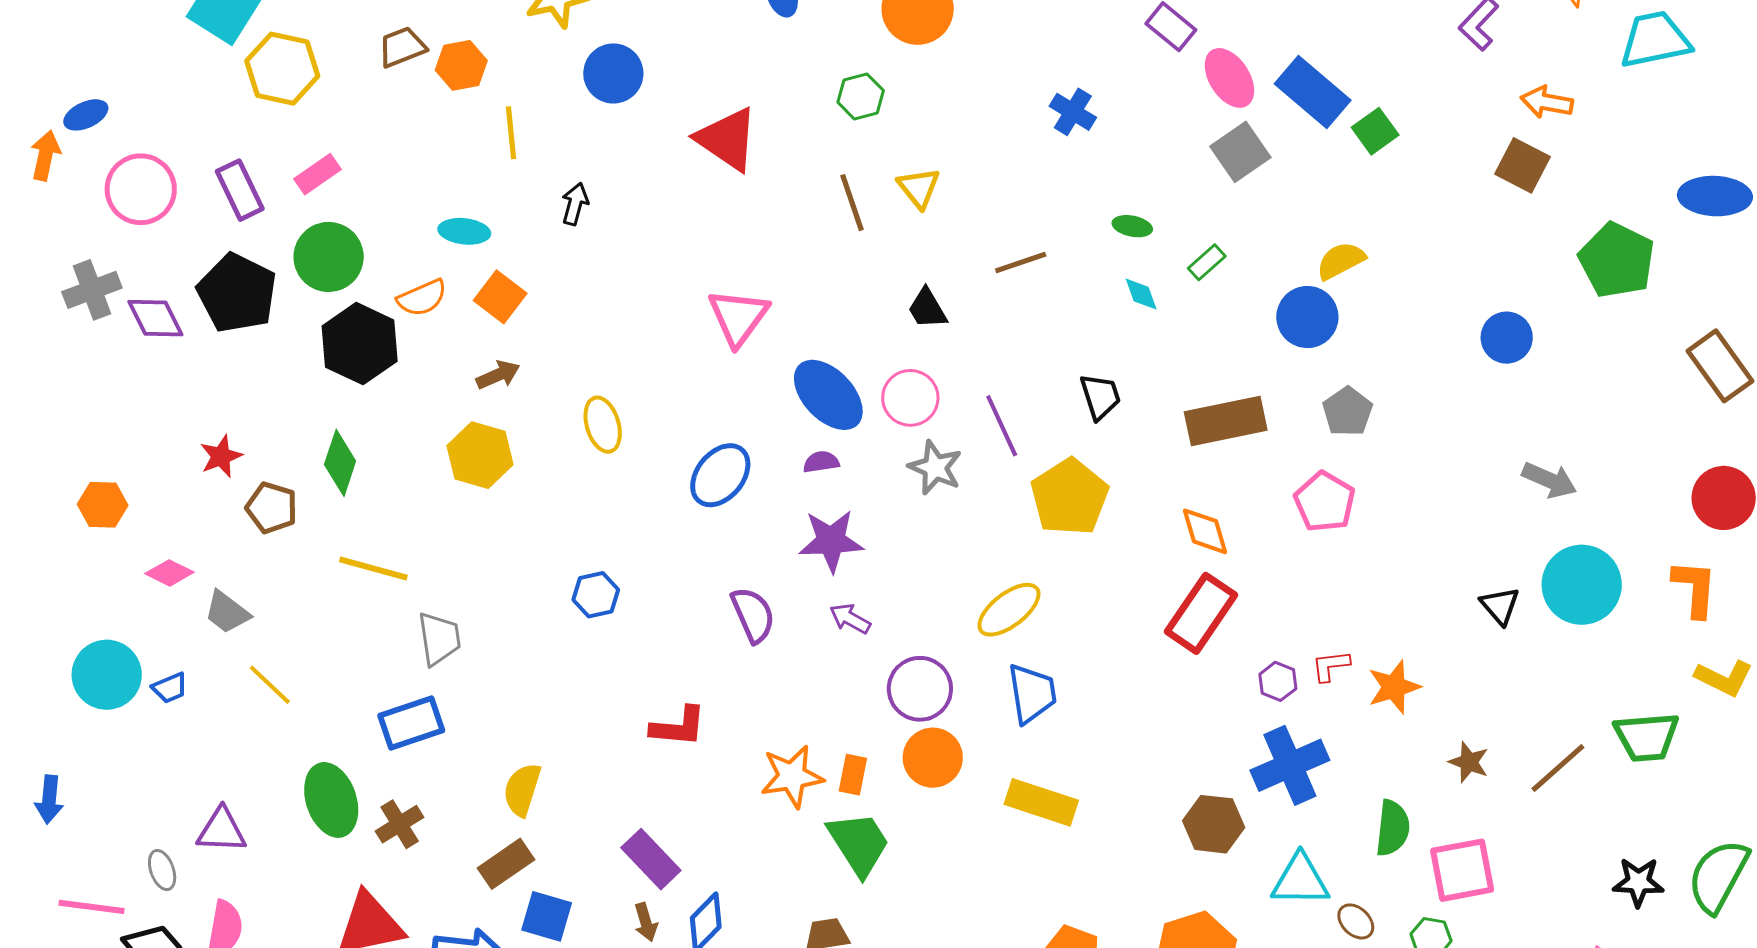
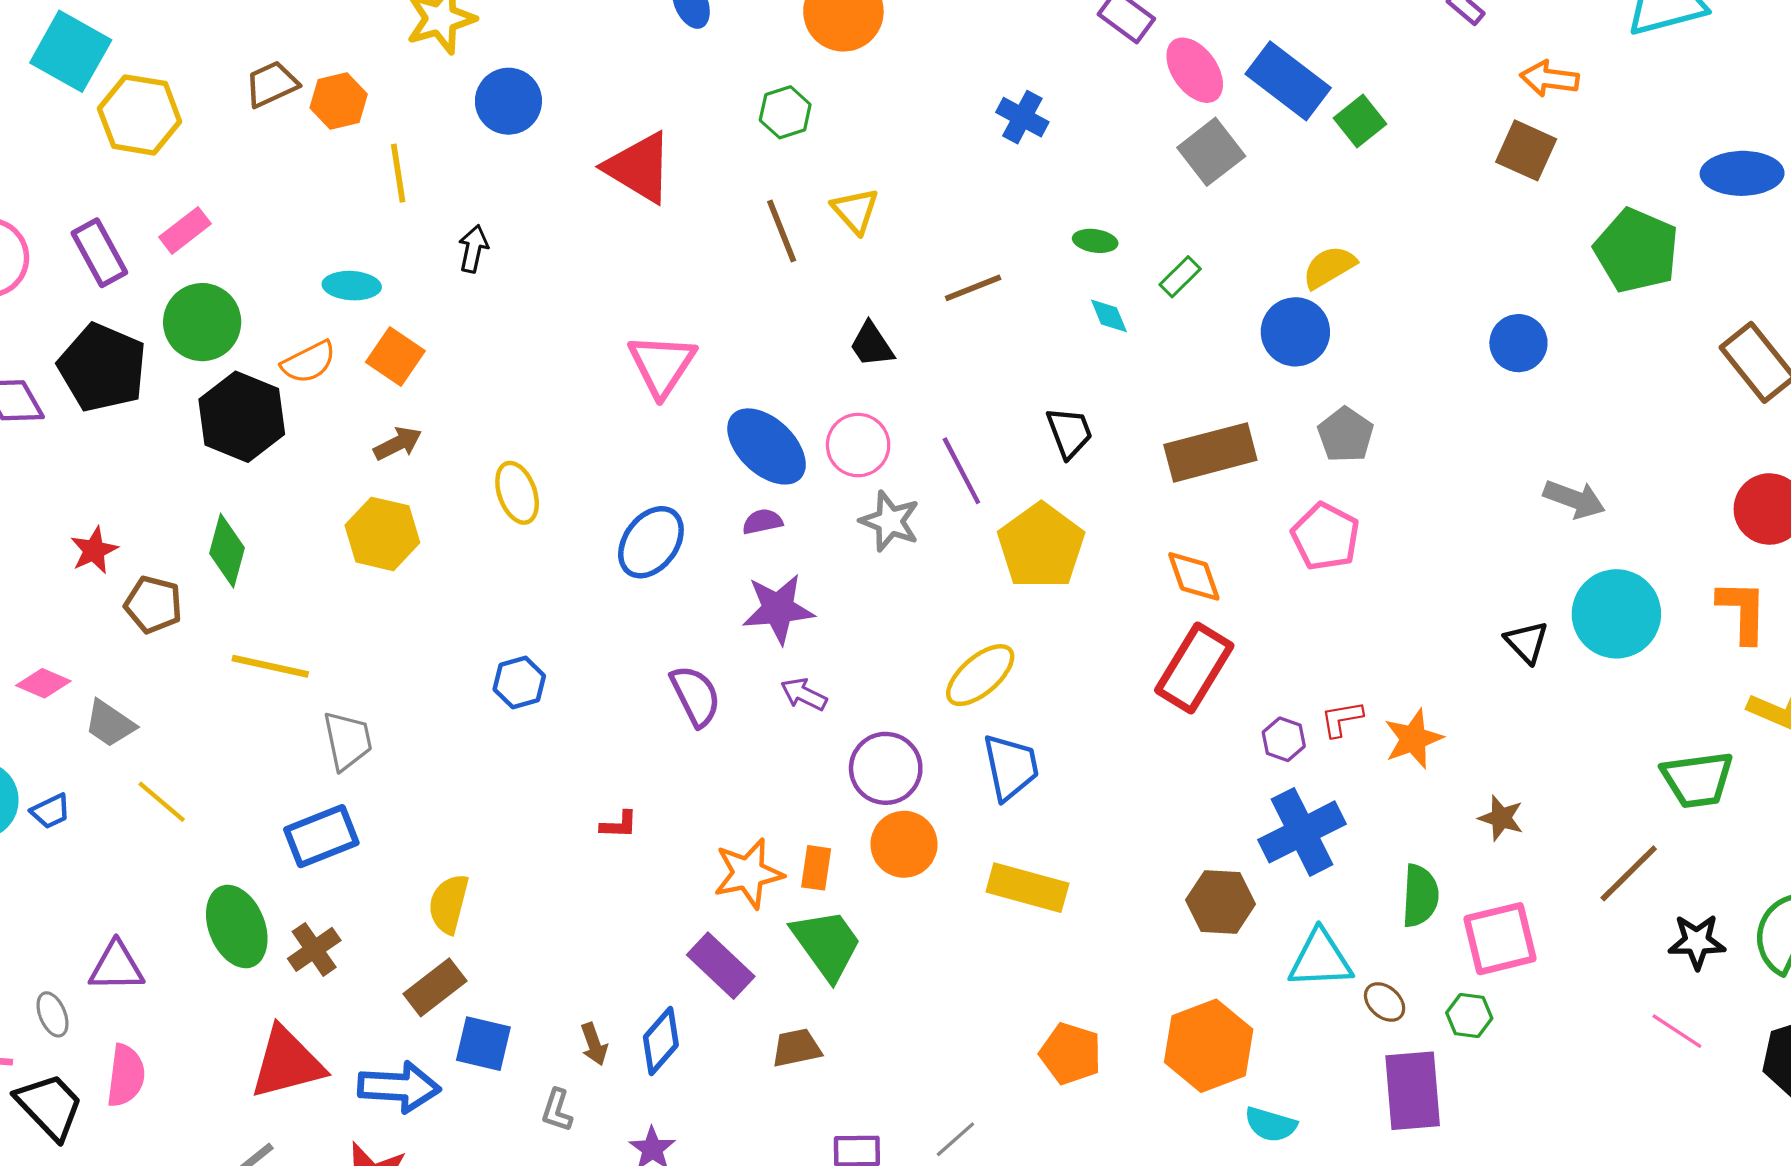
red L-shape: (678, 727) -> (619, 825), size x0.6
brown line: (1558, 768) -> (1629, 873), moved
purple rectangle: (651, 859) -> (721, 966), moved

